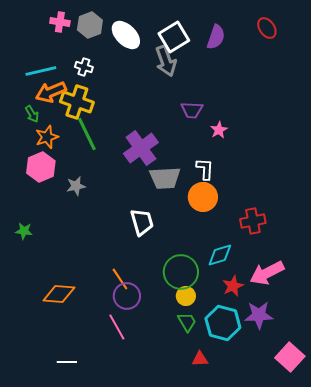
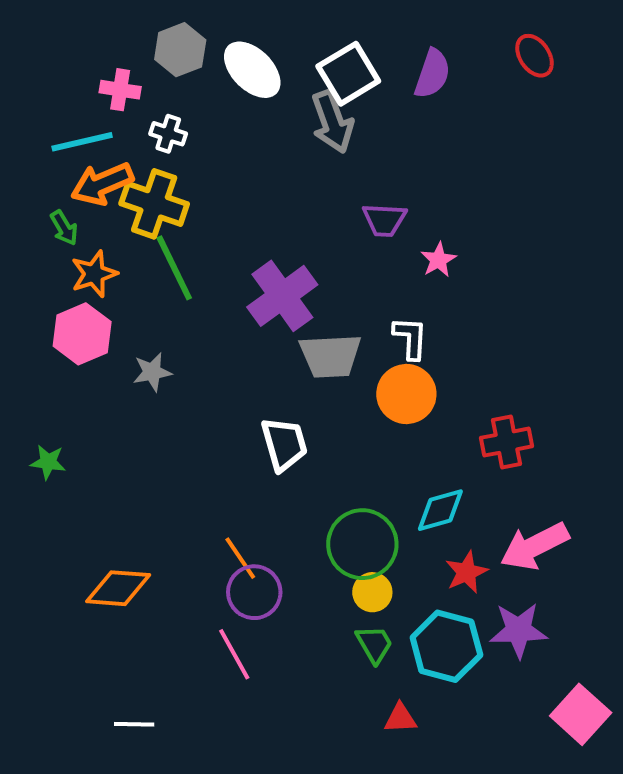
pink cross: (60, 22) -> (120, 90), moved

